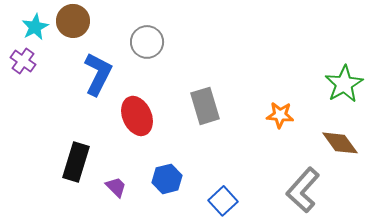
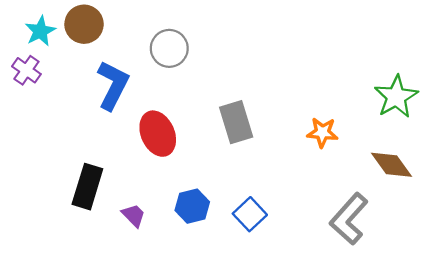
blue square: (223, 201) -> (250, 214), moved

